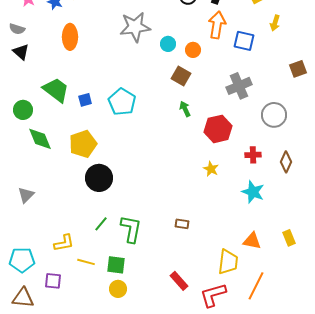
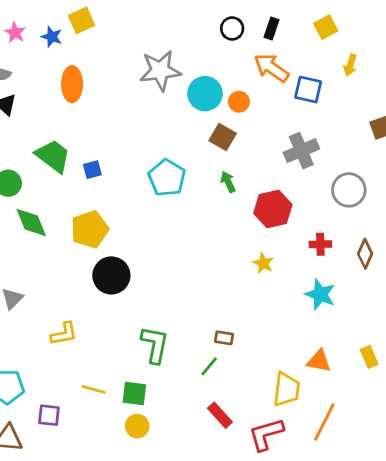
orange arrow: (217, 25) -> (271, 68), turned -64
cyan circle: (168, 44) -> (205, 94), size x1.6
cyan pentagon: (122, 102) -> (167, 178), moved
green line: (101, 224) -> (209, 366), moved
yellow L-shape: (64, 243) -> (64, 334), moved

